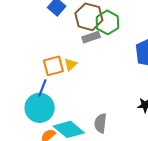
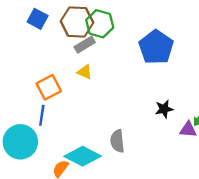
yellow triangle: (71, 64) -> (85, 72), moved, turned -40
cyan circle: (40, 108) -> (20, 142), moved

